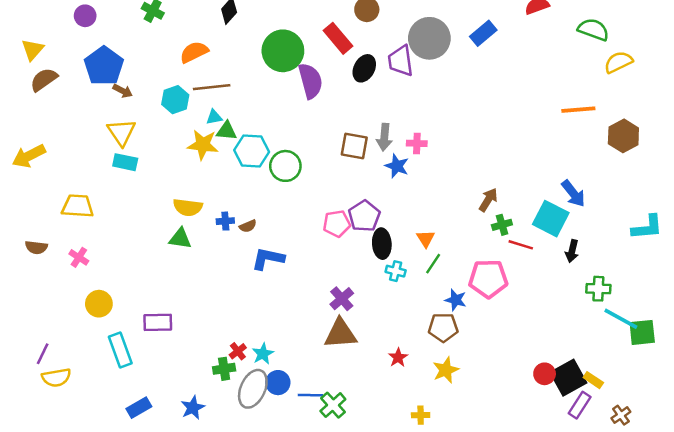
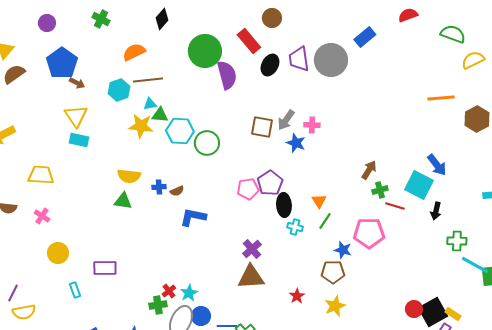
gray circle: (429, 38) -> (331, 60), moved
gray arrow: (384, 137) -> (286, 120), turned 30
cyan rectangle: (120, 350) -> (75, 290), size x0.6

